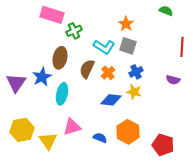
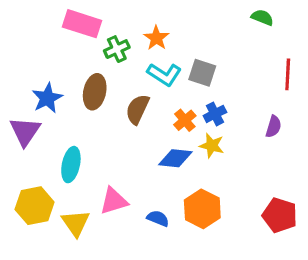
orange star: (126, 24) -> (156, 38), moved
orange cross: (108, 73) -> (185, 120), moved
blue star: (42, 77) -> (47, 98), moved
purple semicircle: (173, 80) -> (273, 127), turned -88
cyan ellipse: (62, 94) -> (71, 165), moved
red pentagon: (163, 145) -> (280, 215), moved

